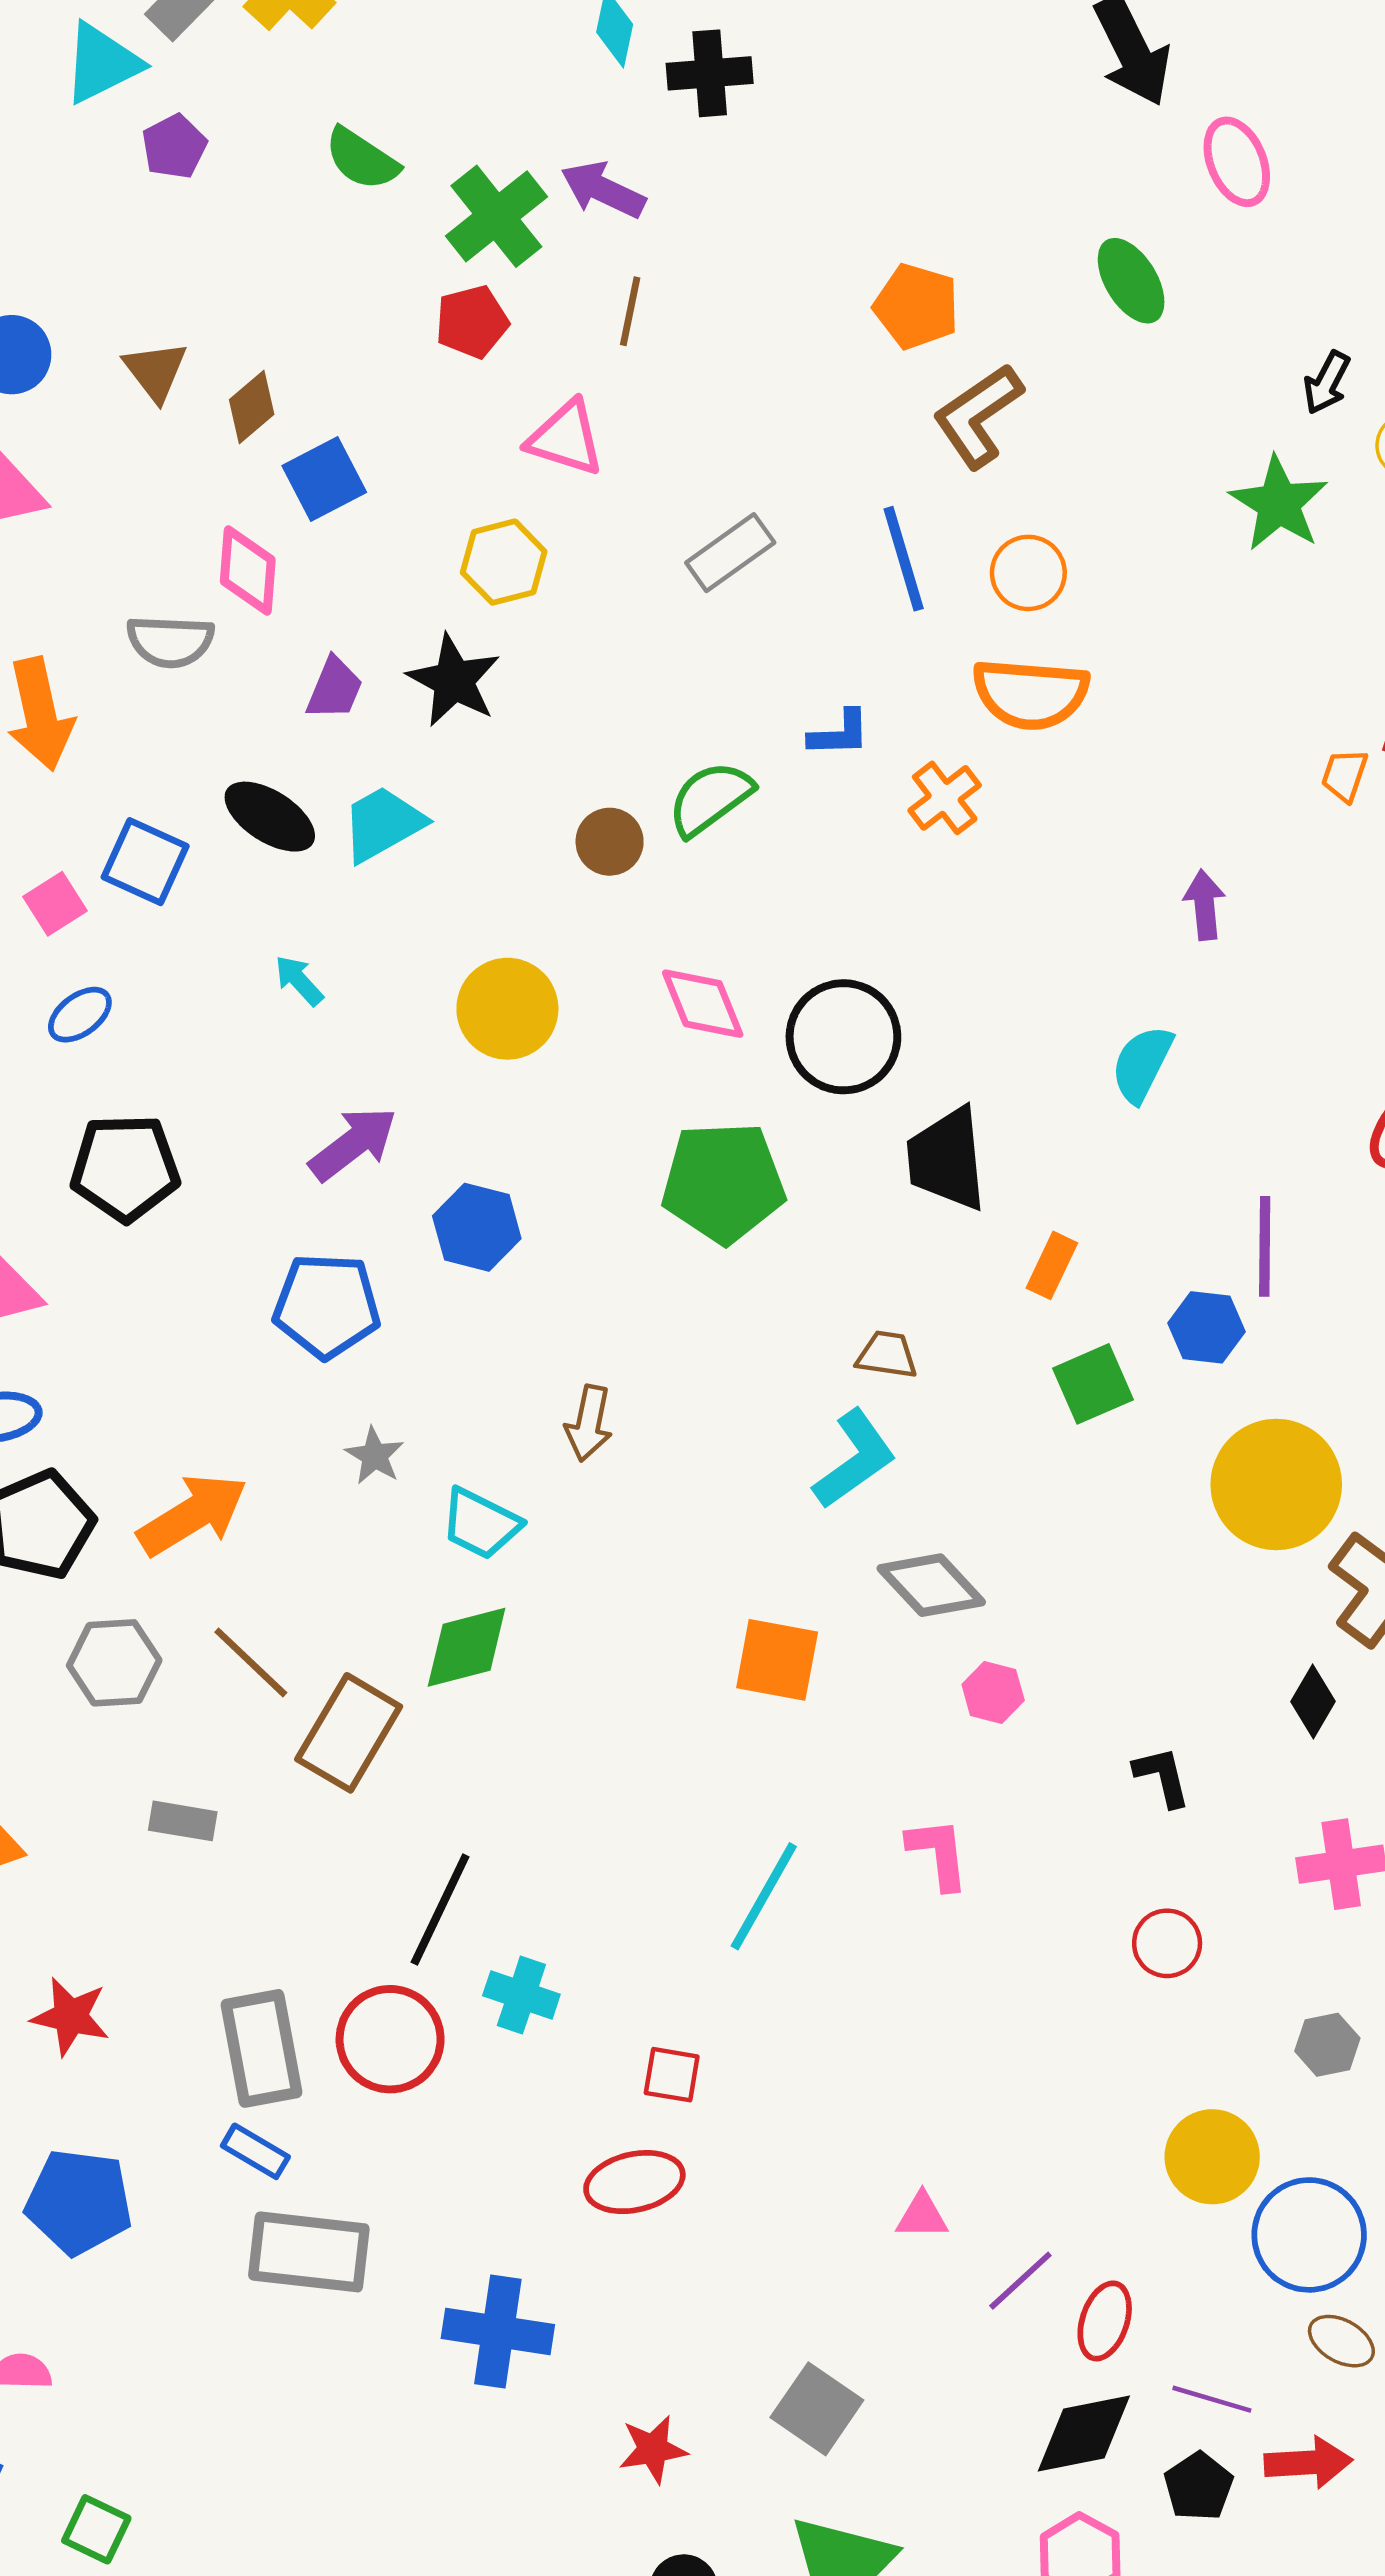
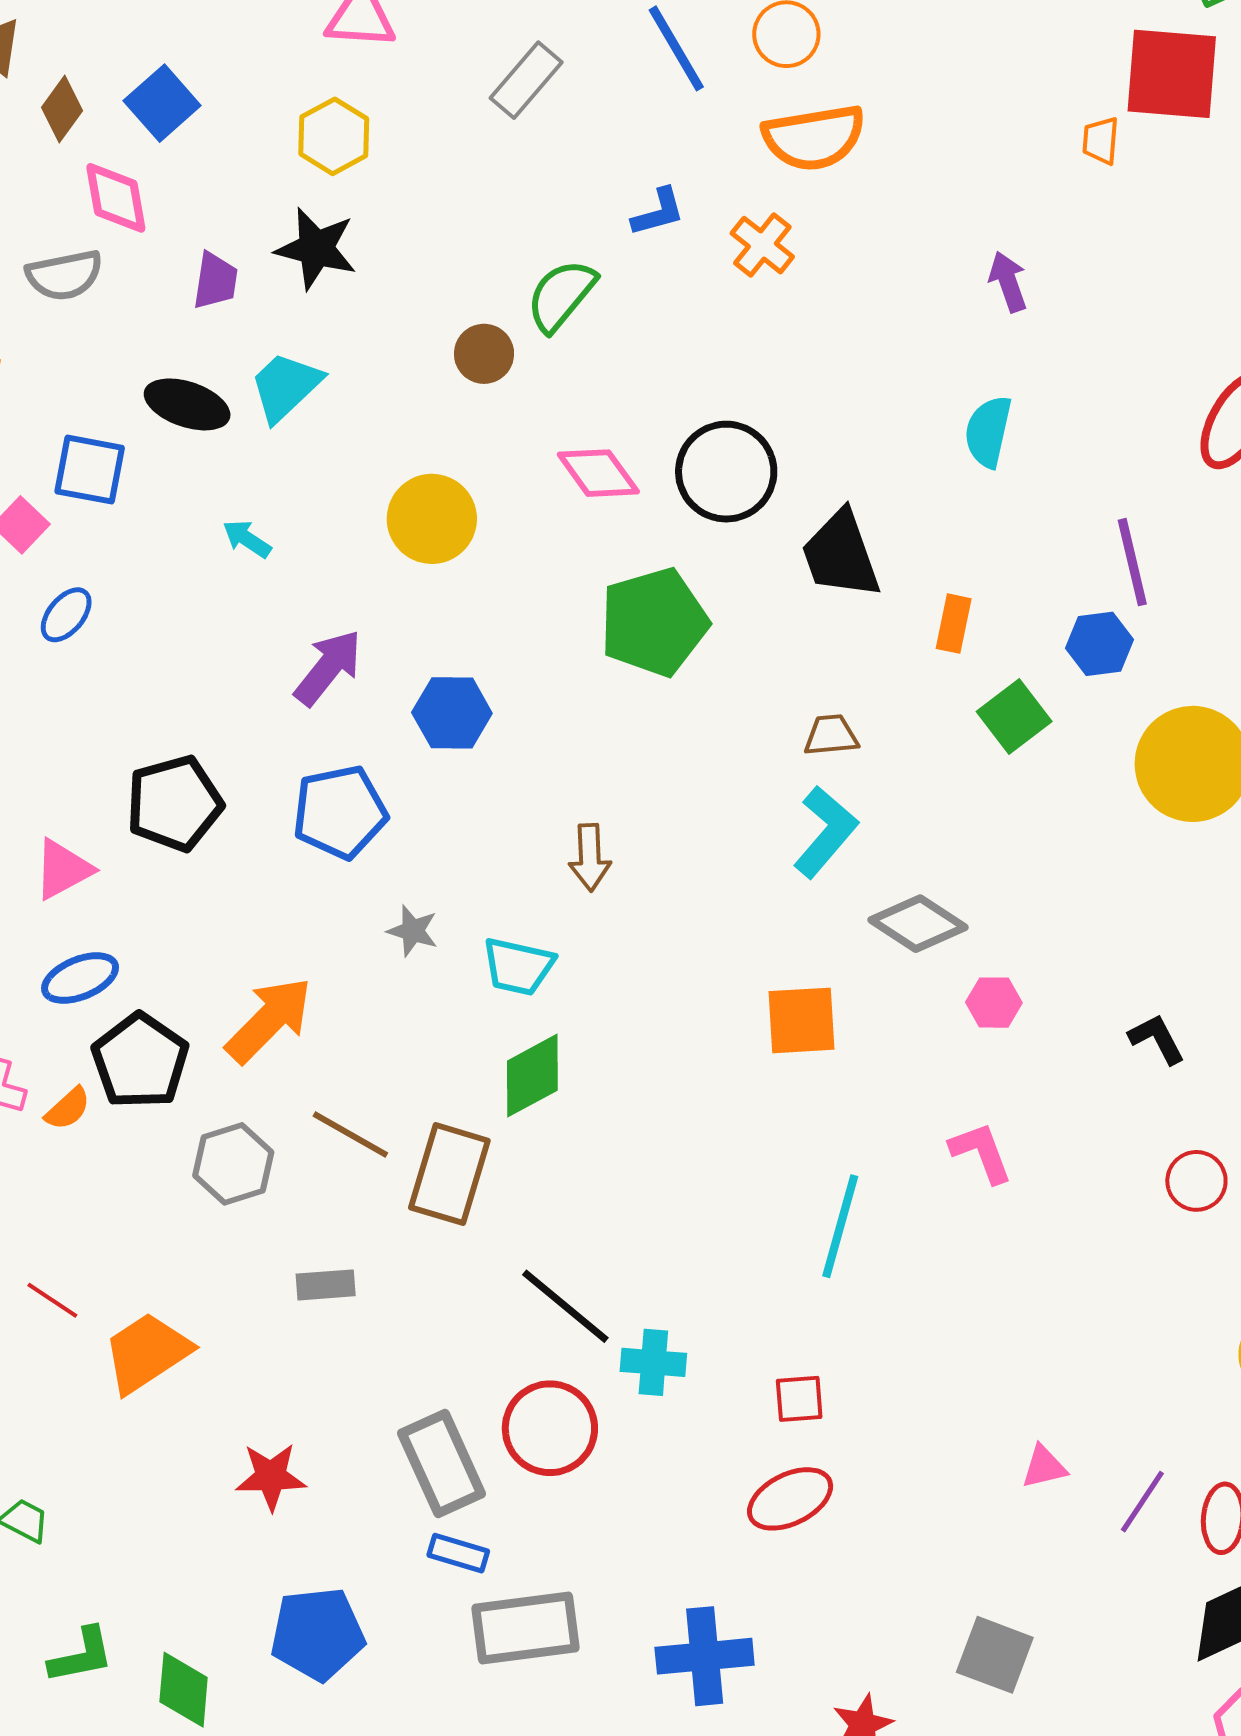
brown diamond: (252, 407) -> (62, 109), moved
black pentagon: (125, 1168) -> (174, 803), moved
black line: (440, 1909) -> (565, 1306), turned -62

